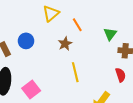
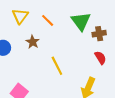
green triangle: (110, 34) -> (81, 21), size x1.5
brown star: (65, 44) -> (33, 42), moved

